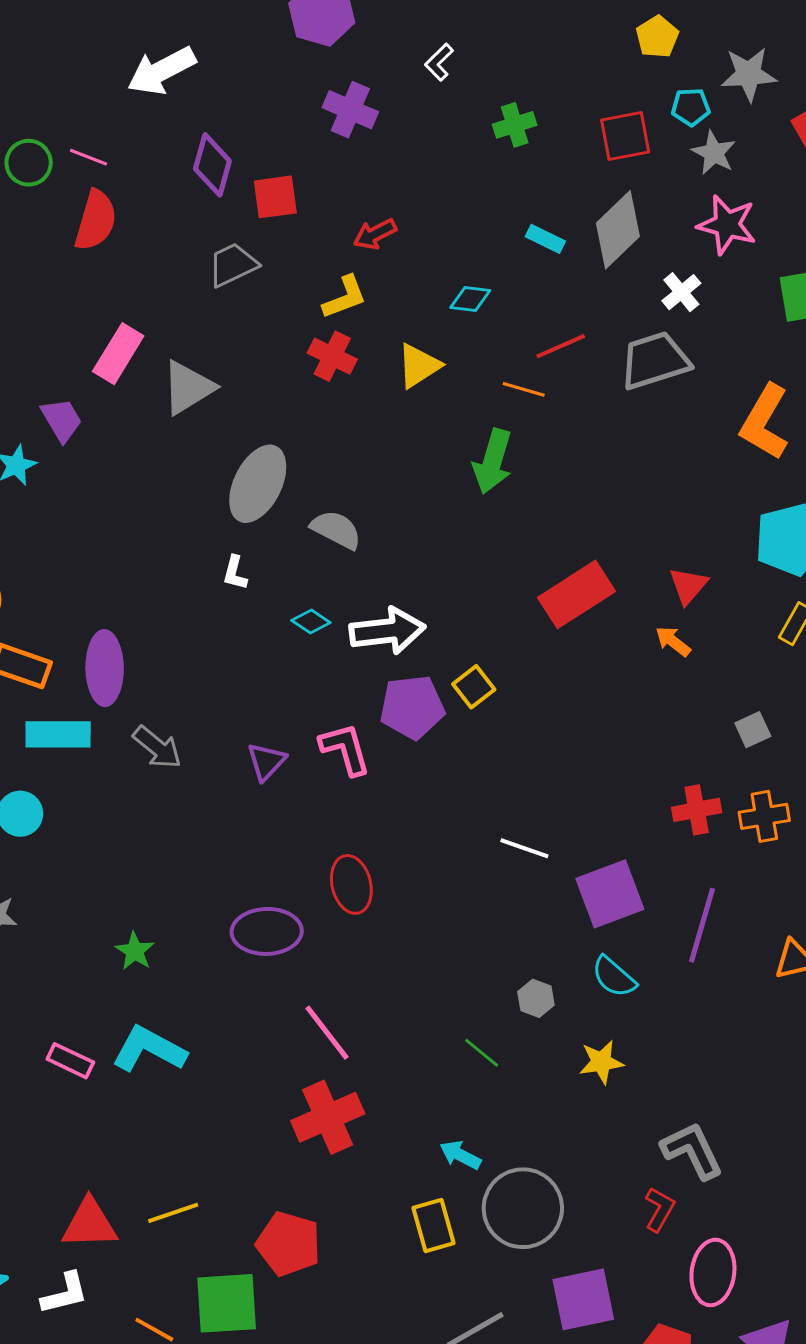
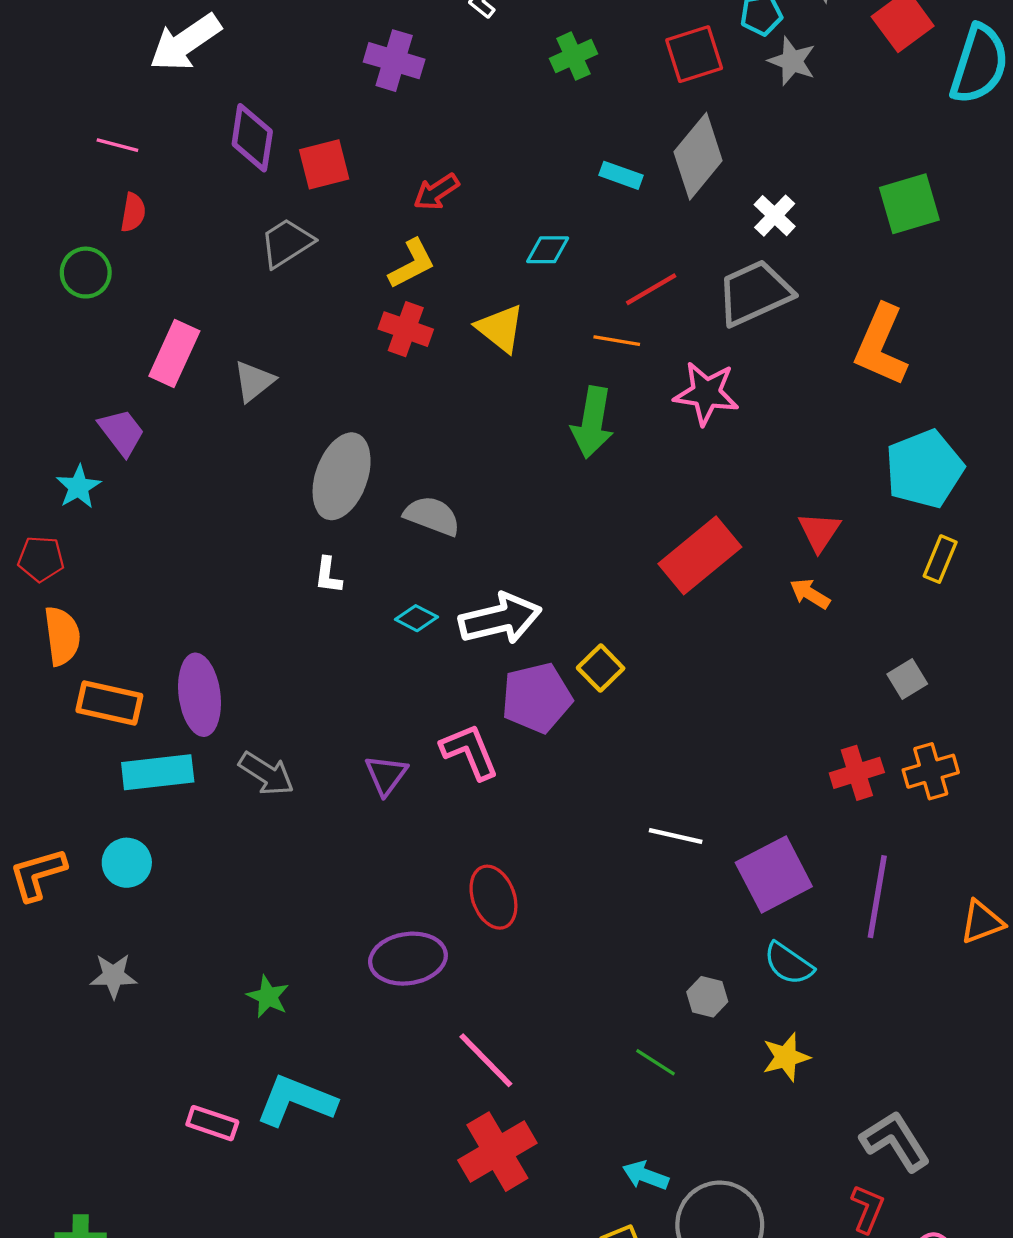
green circle: (29, 163) -> (86, 273), moved
red semicircle: (96, 220) -> (133, 212), size x0.6
pink star: (727, 225) -> (706, 393), moved
yellow triangle: (419, 366) -> (500, 328), turned -42
gray triangle: (188, 388) -> (254, 381), size x0.7

